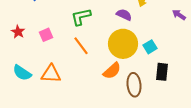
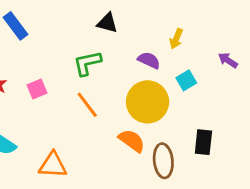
cyan square: (150, 47) -> (186, 80), moved
orange semicircle: (112, 71) -> (132, 141), turned -102
orange triangle: (51, 74) -> (53, 165), moved

